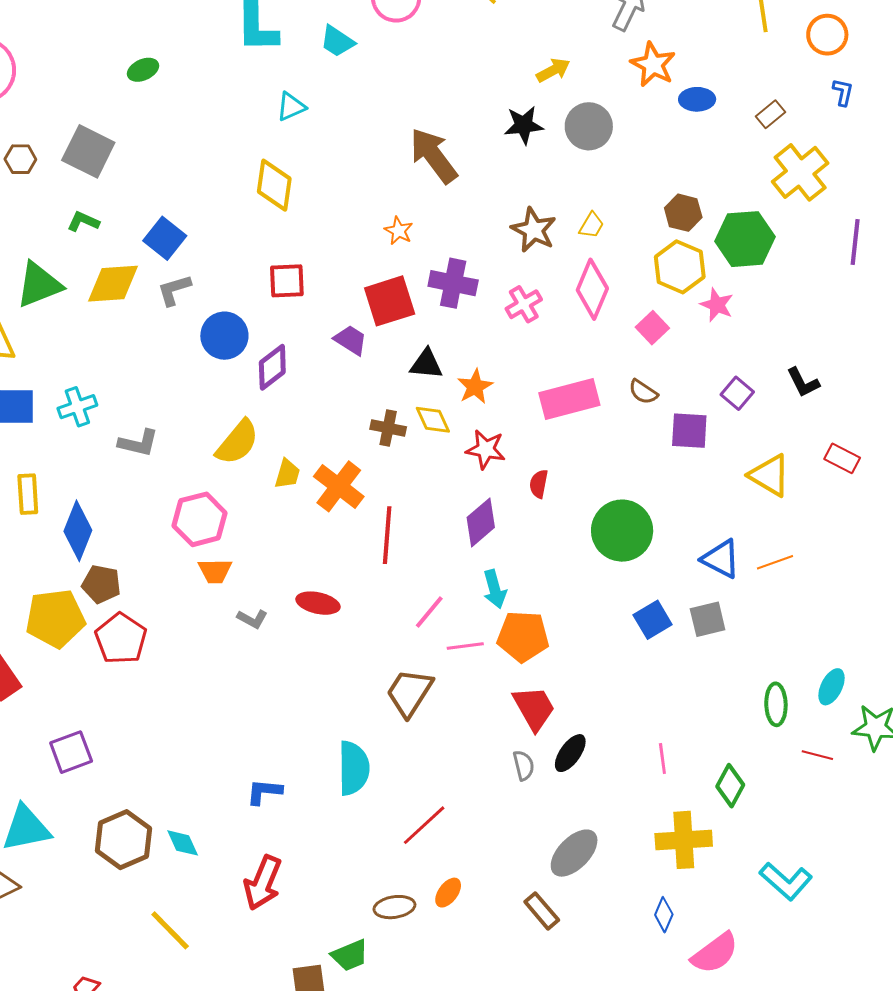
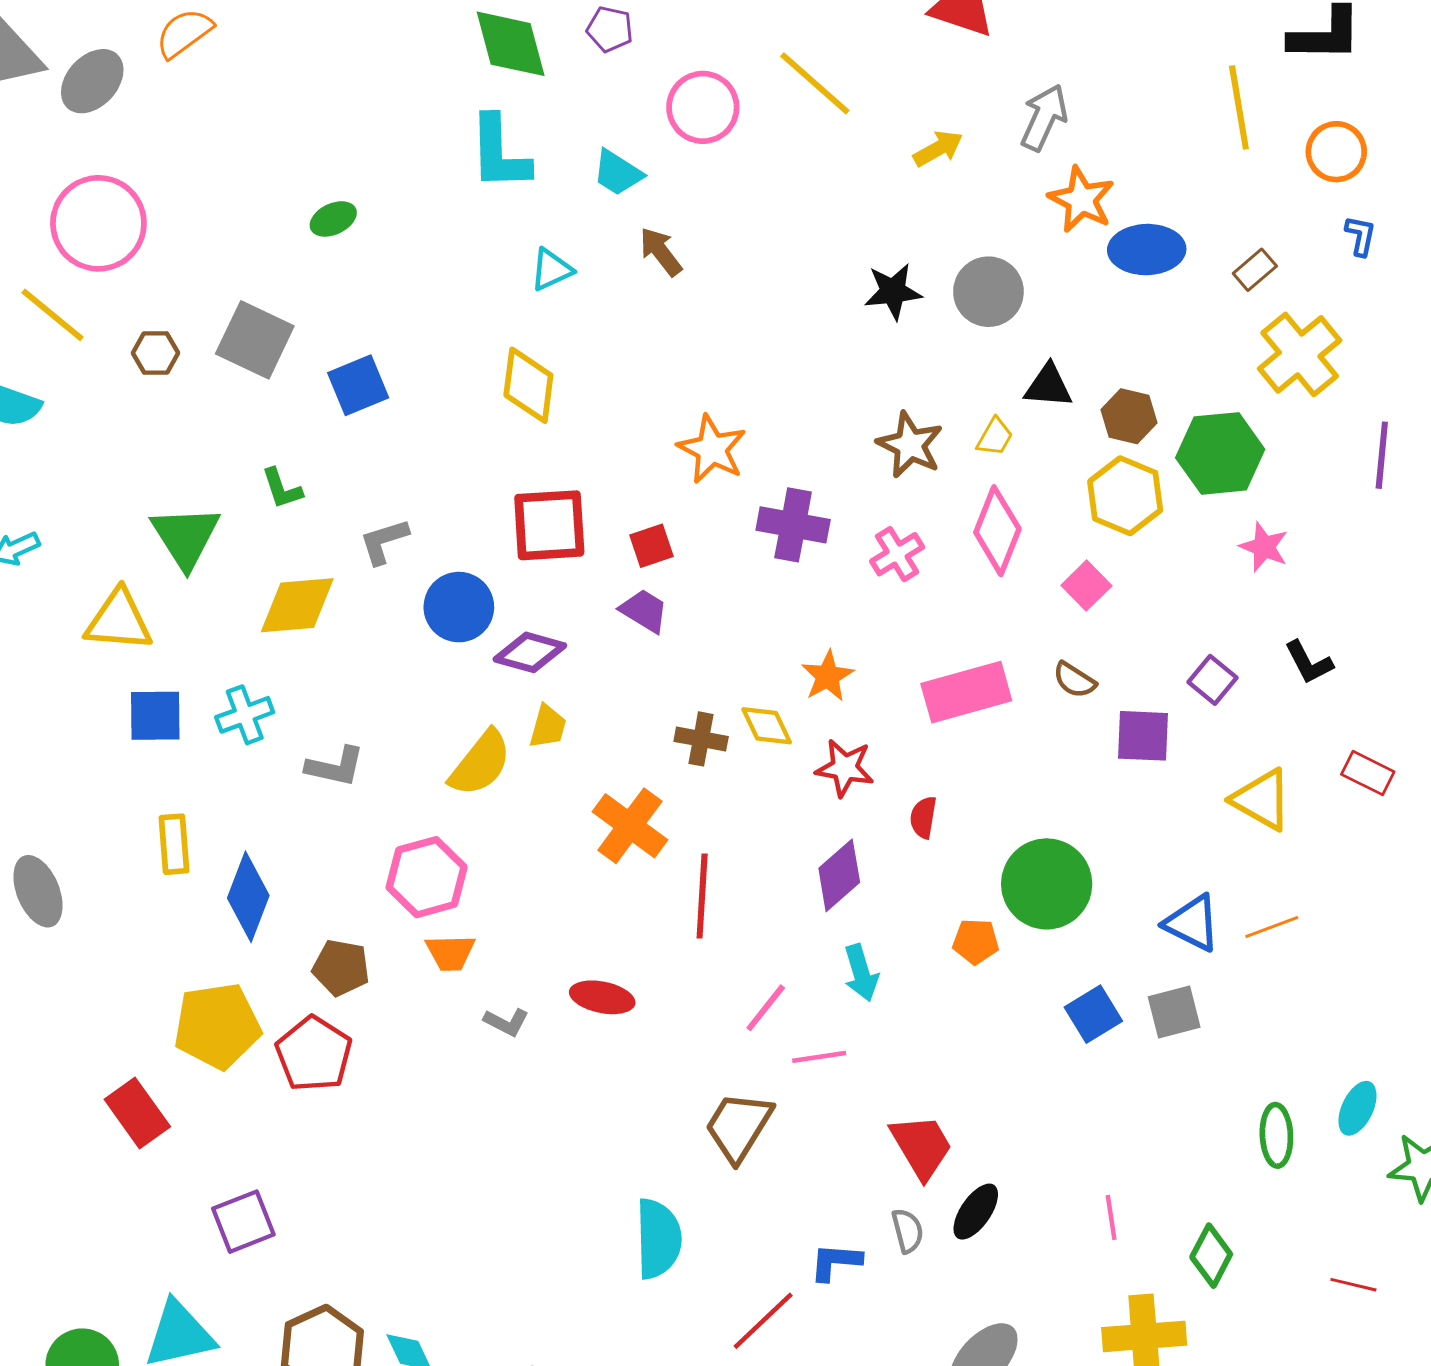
yellow arrow: (553, 70) -> (938, 148), moved
blue ellipse: (697, 99) -> (1147, 250), size x1.4
brown arrow: (434, 156) -> (661, 252), moved, size x0.6
green L-shape: (83, 221) -> (282, 488), moved, turned -132
orange star: (399, 231) -> (712, 449), size x1.6
blue square: (165, 238) -> (358, 385), moved, turned 30
red square: (287, 281) -> (549, 525), size x1.4
yellow diamond: (113, 284) -> (297, 605), moved
green triangle: (39, 285) -> (186, 537), turned -40
red square: (390, 301) -> (651, 546), moved, size x0.6
pink star: (717, 305) -> (1264, 547), moved
black triangle: (426, 364) -> (1048, 386), moved
purple diamond: (272, 367) -> (530, 652), turned 54
yellow trapezoid: (287, 474) -> (548, 727), moved
brown pentagon: (101, 584) -> (341, 968), moved
orange pentagon: (523, 636) -> (976, 941), moved, size x0.6
red line: (817, 755) -> (1353, 1285), moved
blue L-shape: (264, 792) -> (835, 1262), moved

